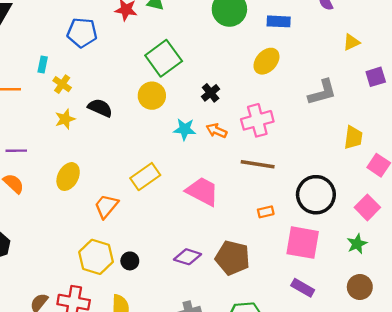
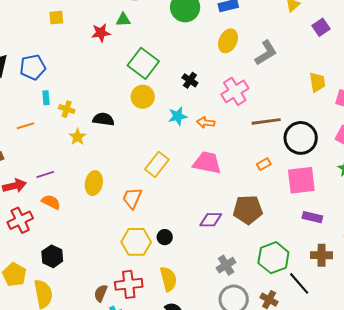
blue pentagon: (82, 33) -> (33, 67), moved
gray L-shape: (322, 92) -> (266, 53), moved
orange arrow: (217, 131) -> (206, 123), moved
brown line: (258, 164) -> (266, 121), moved

